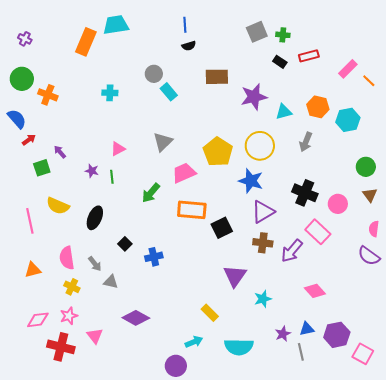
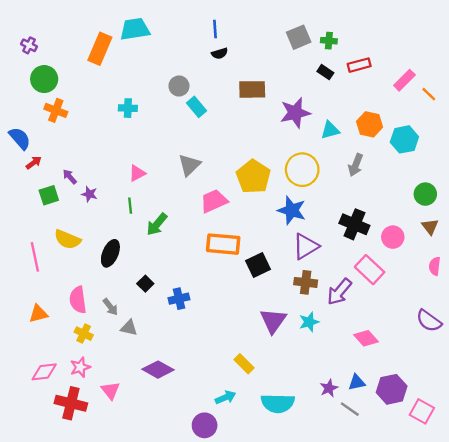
green circle: (22, 79) -> (44, 79), moved
purple star: (92, 171) -> (89, 194), moved
green arrow: (151, 193) -> (157, 224), moved
purple semicircle: (369, 256) -> (429, 321), moved
cyan star: (263, 299) -> (309, 322), moved
gray line: (301, 352) -> (350, 409), turned -42

